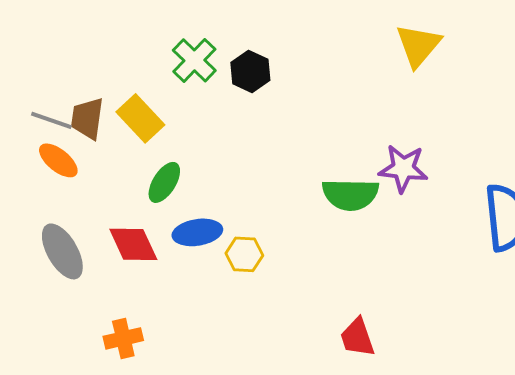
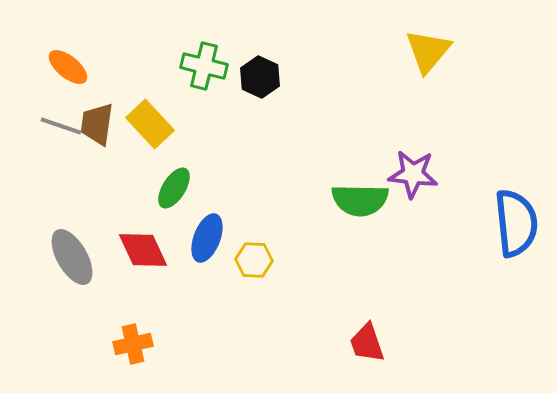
green cross: (194, 60) -> (204, 66), turned -30
orange ellipse: (58, 160) -> (68, 67), moved
blue ellipse: (197, 232) -> (207, 238), turned -60

